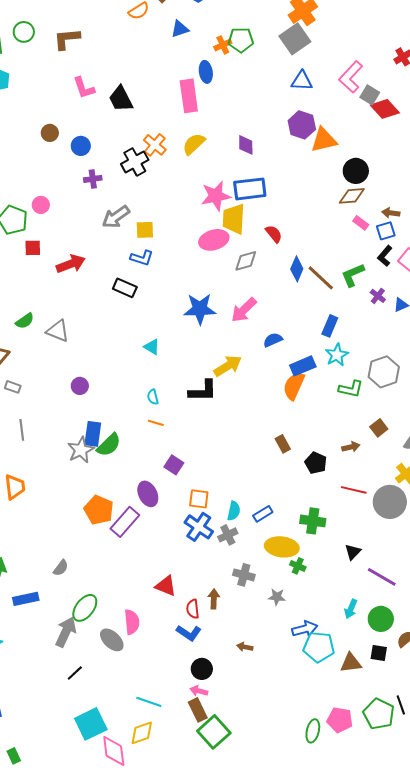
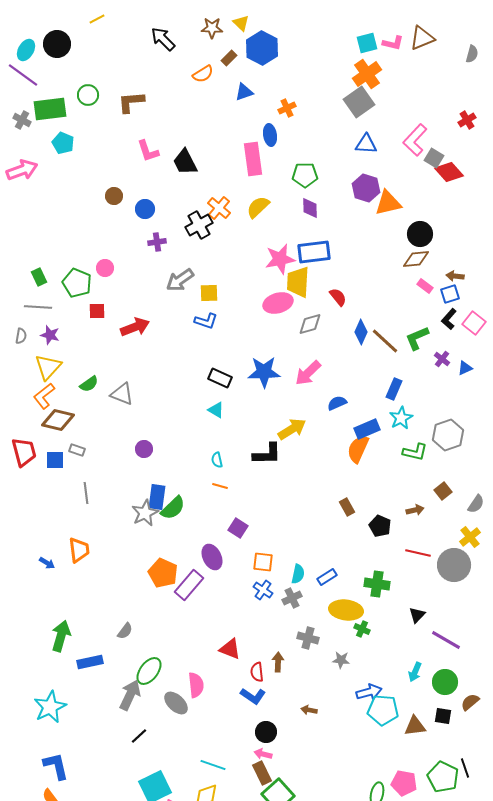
green pentagon: (241, 40) -> (305, 175), moved
black rectangle: (125, 288) -> (220, 378), moved
blue cross: (199, 527) -> (263, 590), size x0.7

